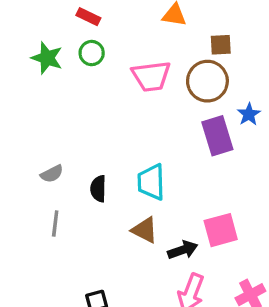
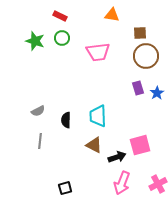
brown circle: (207, 81) -> (146, 56), moved
blue star: (249, 114) -> (157, 93), moved
purple rectangle: (217, 136) -> (138, 88), size x0.6

